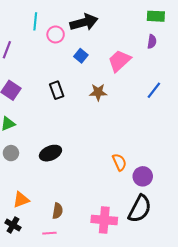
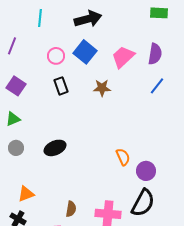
pink circle: (56, 34) -> (56, 56), moved
purple semicircle: (152, 42) -> (155, 54), moved, size x1.5
blue square: (81, 56) -> (85, 52), size x1.6
brown semicircle: (58, 211) -> (71, 209), moved

